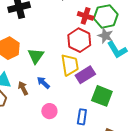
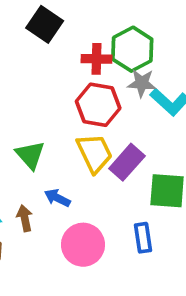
brown arrow: (23, 88) -> (25, 218), turned 32
pink circle: (49, 111) -> (83, 245), size x1.5

